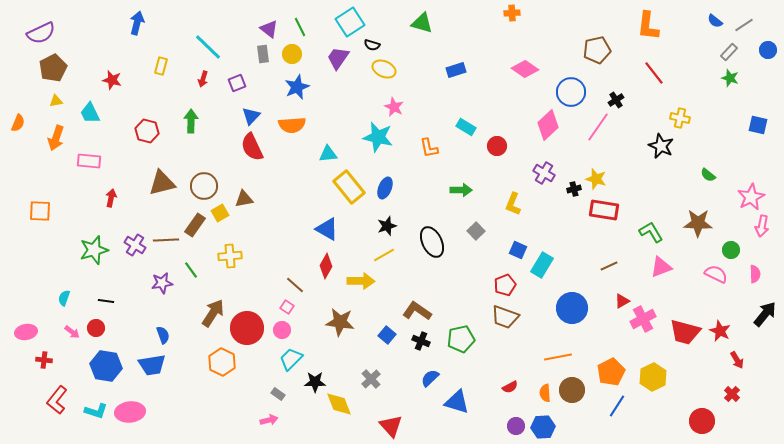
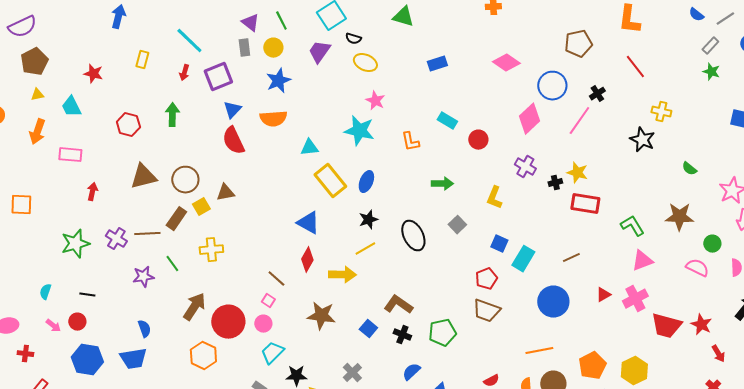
purple square: (237, 83) -> (218, 77), size x1.6
brown line: (609, 266) -> (571, 258), moved
pink cross: (643, 319) -> (635, 299), moved

